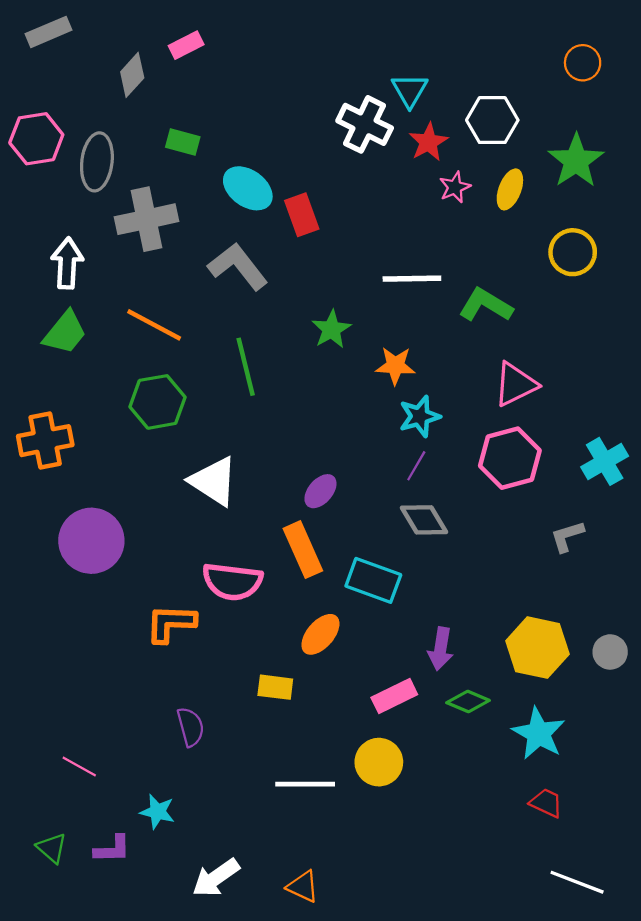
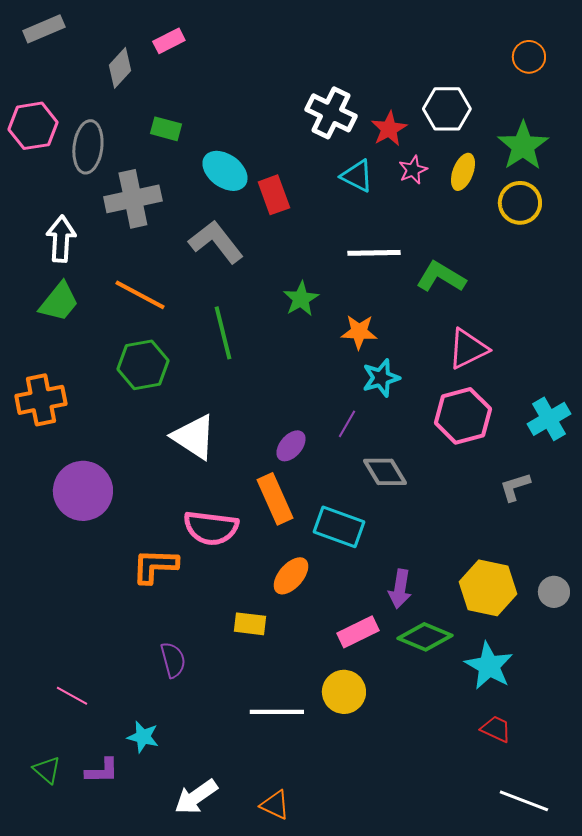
cyan triangle: (410, 90) -> (357, 176), moved, turned -33
yellow circle: (573, 252) -> (520, 203), moved
purple line: (416, 466) -> (347, 424), moved
green diamond: (468, 702) -> (425, 637), size x1.4

